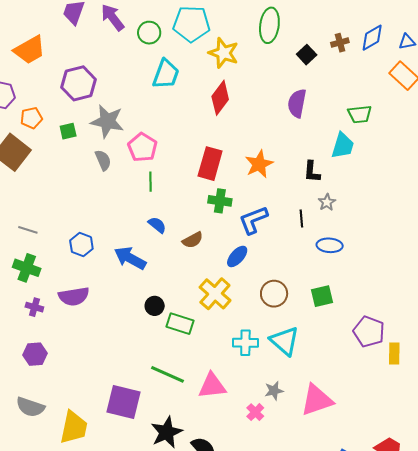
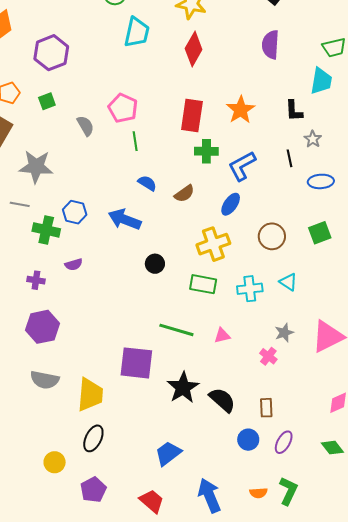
gray star: (107, 121) -> (36, 167), moved
green cross: (27, 268) -> (46, 230), moved
yellow cross: (215, 294) -> (213, 244), turned 36
purple semicircle: (74, 296) -> (74, 265), size x0.6
green rectangle: (180, 324) -> (203, 284), moved
cyan triangle: (285, 341) -> (288, 282), size x0.6
purple hexagon: (35, 354) -> (42, 327), size x1.4
pink triangle: (212, 386) -> (222, 336), size x0.6

